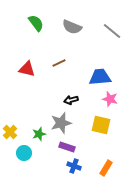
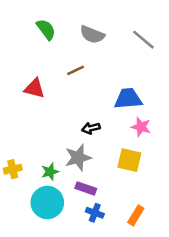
brown line: (59, 63) -> (76, 70), moved
yellow cross: (10, 132) -> (13, 169), turned 32
cyan circle: (24, 153) -> (47, 202), moved, size x1.6

